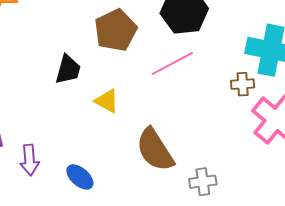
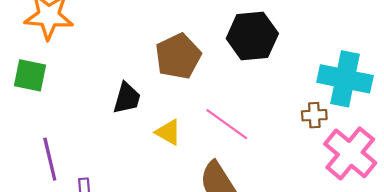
pink line: (172, 63) -> (227, 124), moved, turned 63

